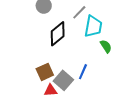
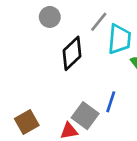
brown square: (45, 72) -> (27, 122), moved

